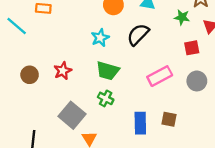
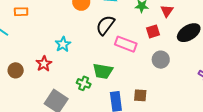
cyan star: (100, 38) -> (63, 44), moved
green trapezoid: (108, 71) -> (103, 71), moved
pink rectangle: (160, 76) -> (126, 44), moved, turned 55

